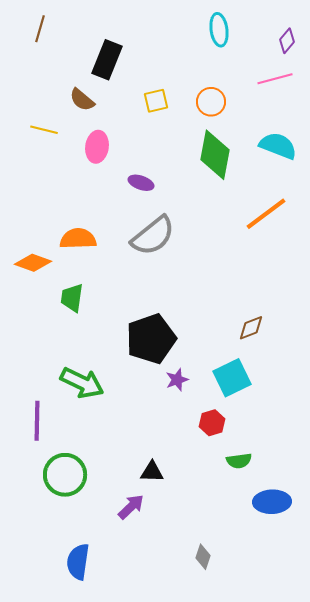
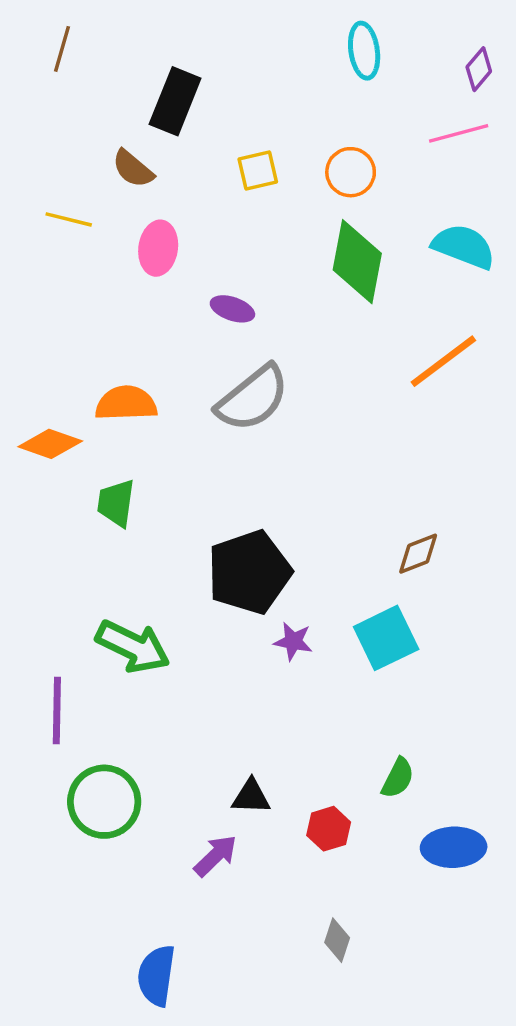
purple star: (177, 380) -> (293, 641), turned 30
red hexagon: (212, 423) -> (329, 829), moved
green semicircle: (239, 461) -> (398, 778), turned -55
blue semicircle: (78, 562) -> (156, 976), moved

